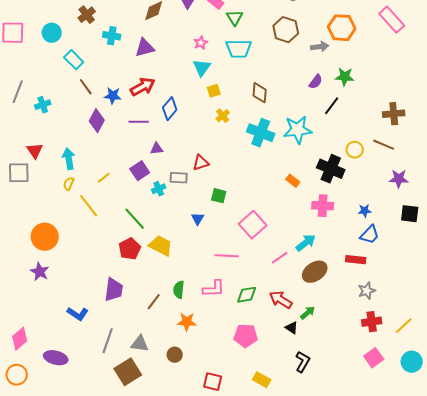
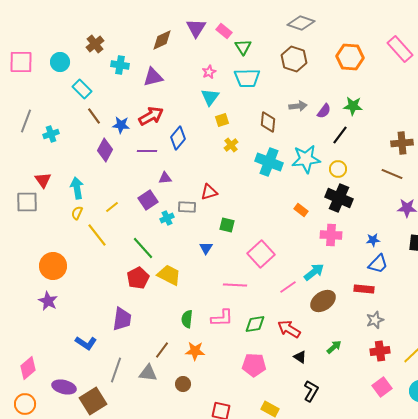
gray arrow: (320, 47) -> (298, 106), moved
yellow circle: (355, 150) -> (338, 169), moved
brown line: (154, 302) -> (162, 350), moved
green arrow: (308, 313) -> (334, 347), moved
brown square: (128, 372) -> (93, 401), moved

